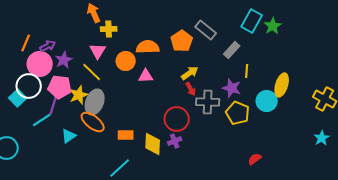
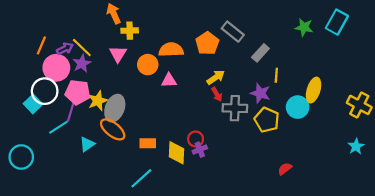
cyan rectangle: (252, 21) -> (337, 22), moved
green star: (273, 26) -> (304, 27), turned -30
yellow line: (92, 72) -> (82, 48), moved
red circle: (177, 119) -> (196, 139), moved, size x0.6

